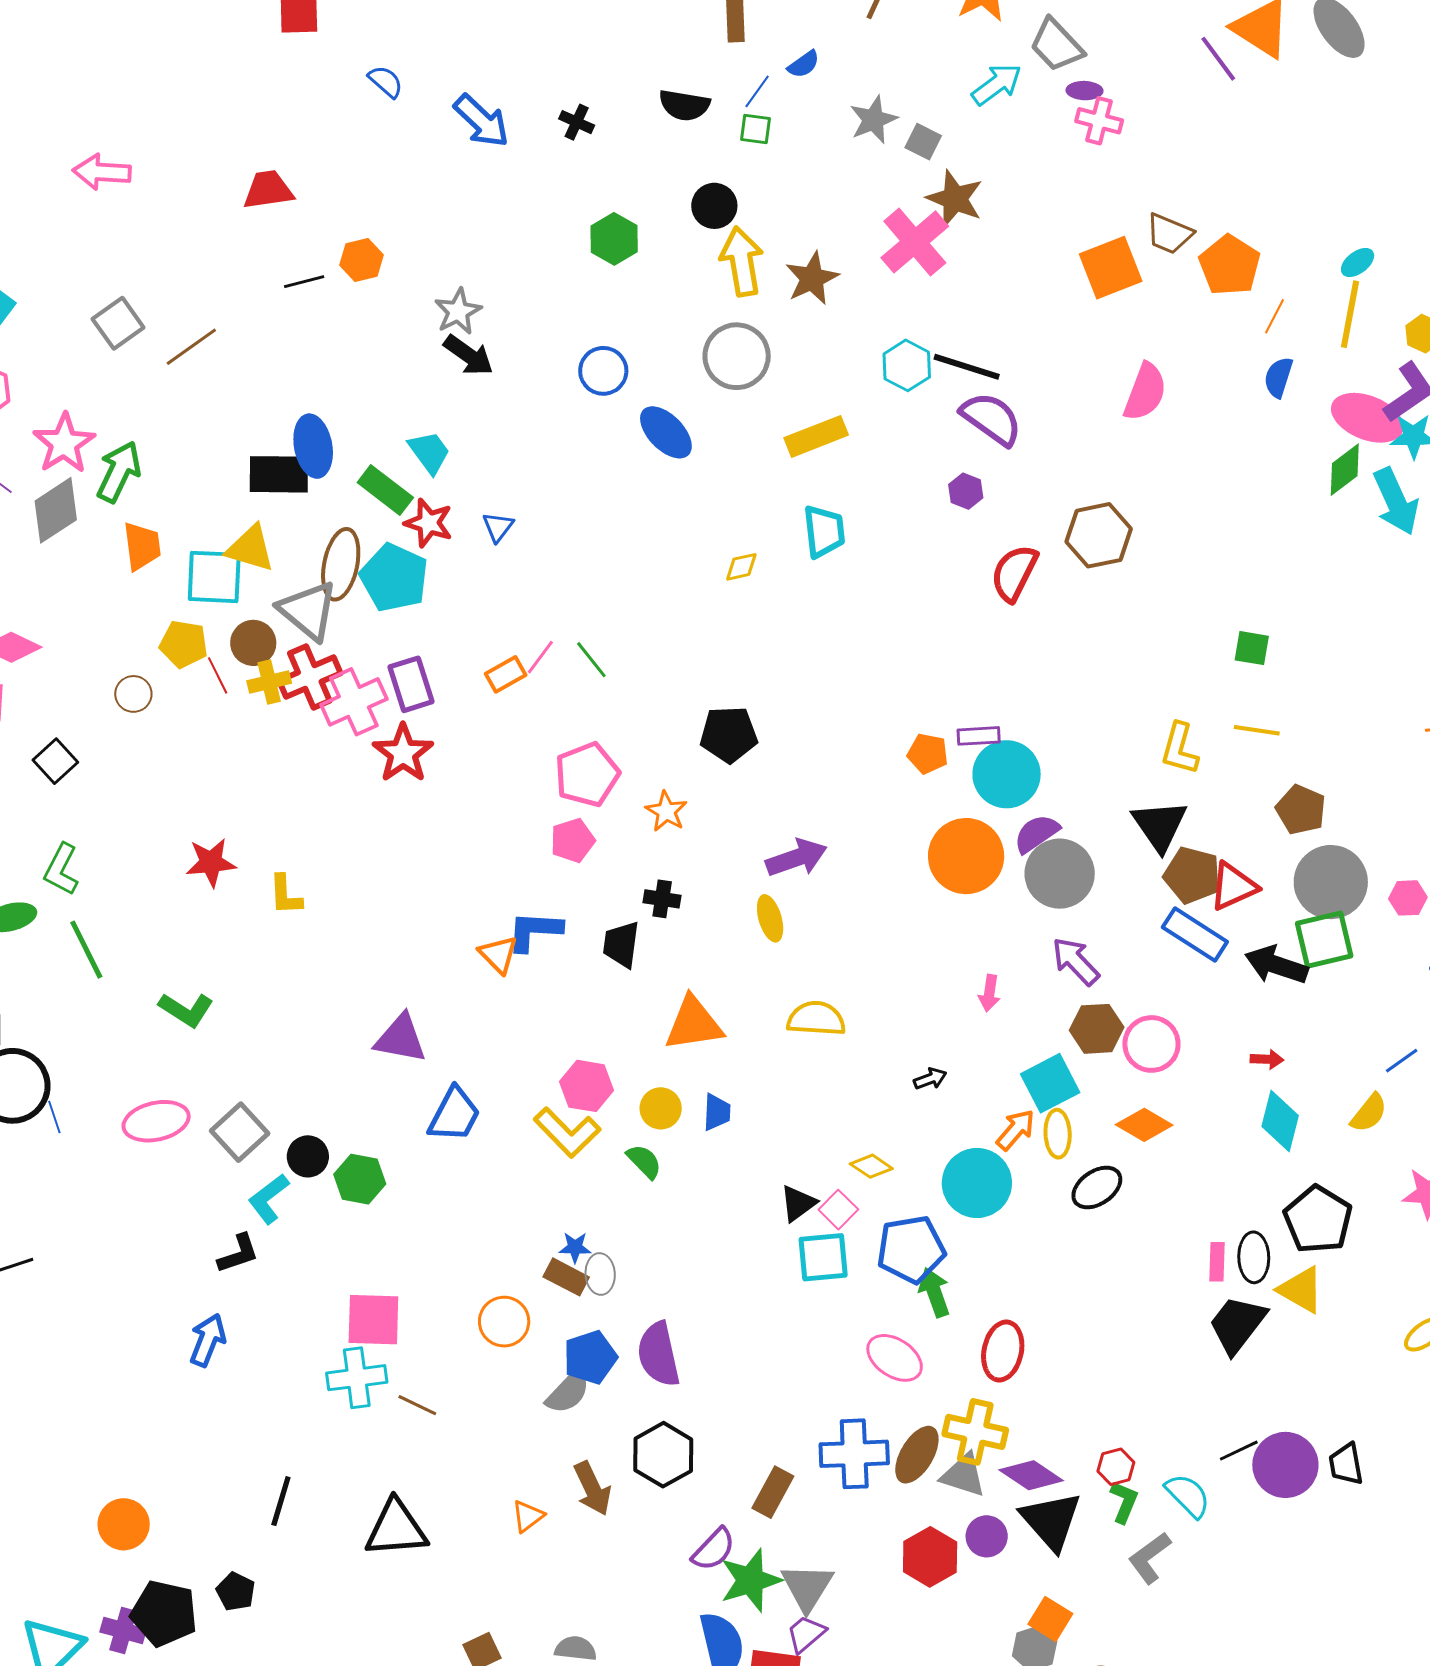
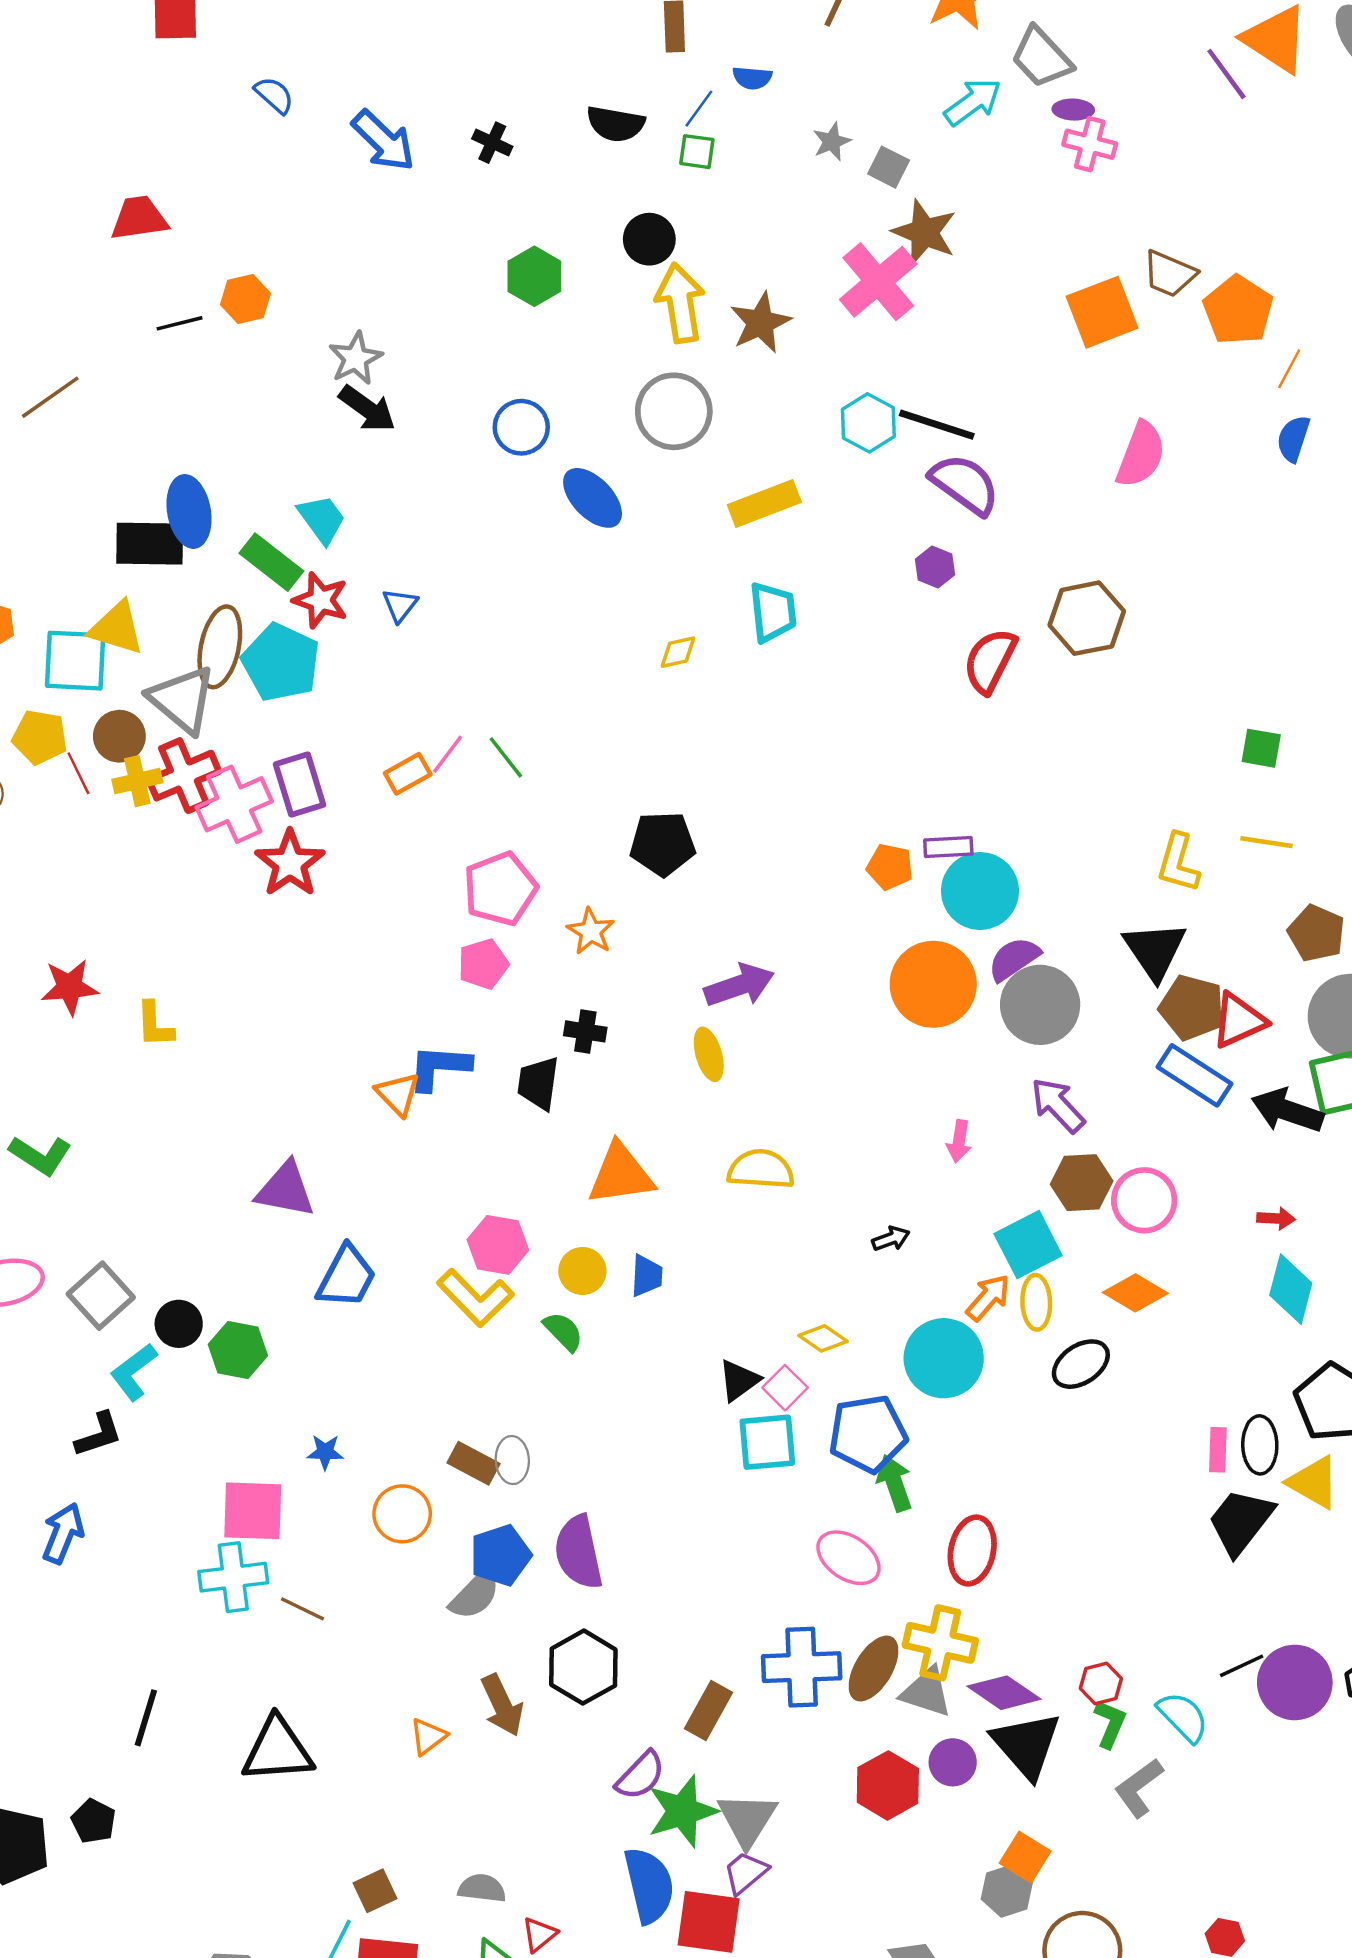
blue semicircle: (804, 64) -> (752, 78), turned 40
gray star: (873, 120) -> (832, 142), size x0.7
blue star: (575, 1247) -> (325, 1452), moved

